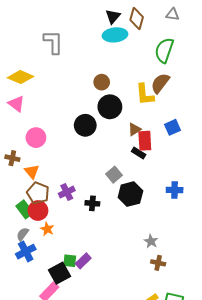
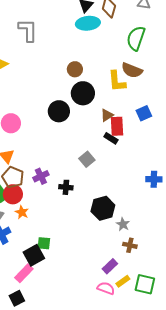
brown semicircle: (160, 83) -> (132, 70), turned -105
blue cross: (175, 190) -> (154, 179), moved
black hexagon: (130, 194) -> (103, 208), moved
purple rectangle: (83, 261) -> (110, 266), moved

